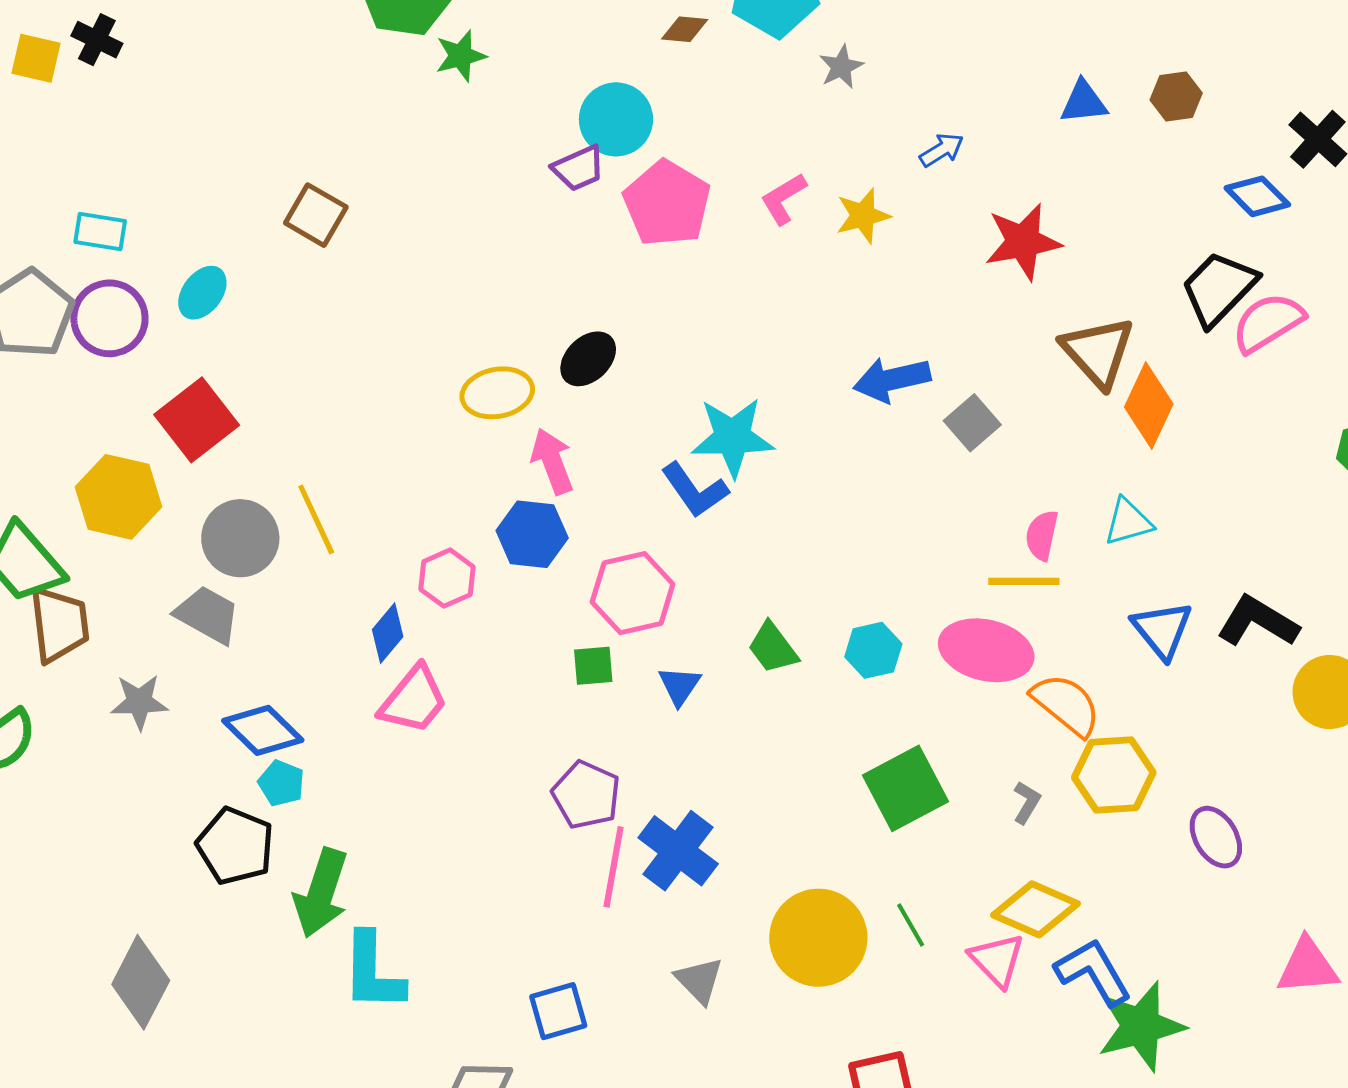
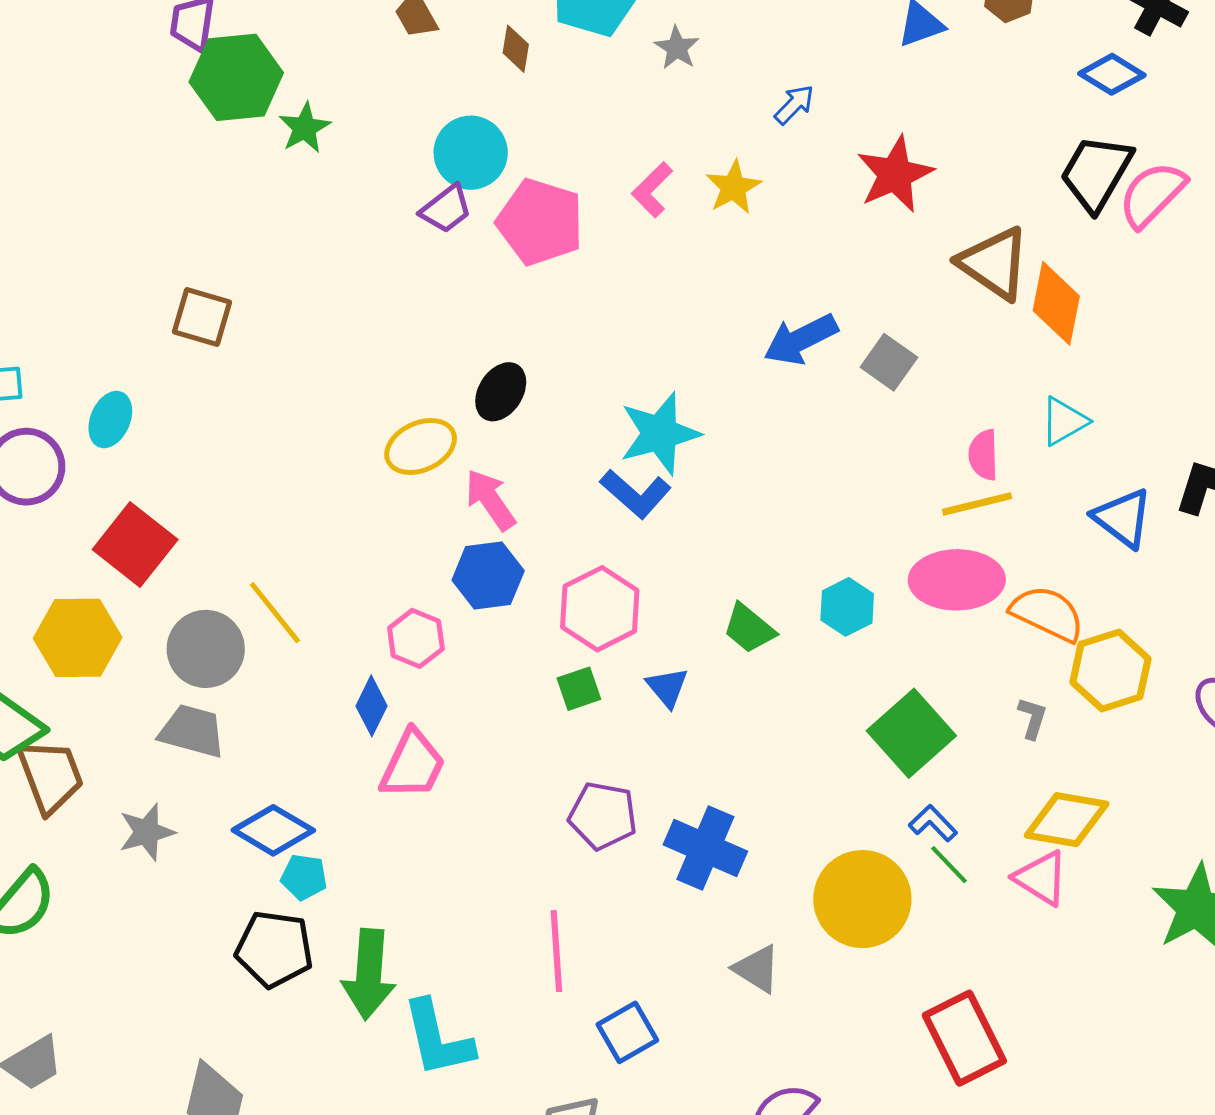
brown diamond: (685, 29) -> (516, 49), turned -72
pink line: (614, 867) -> (556, 951), moved
blue L-shape: (1093, 972) -> (933, 823), moved, size x0.6

